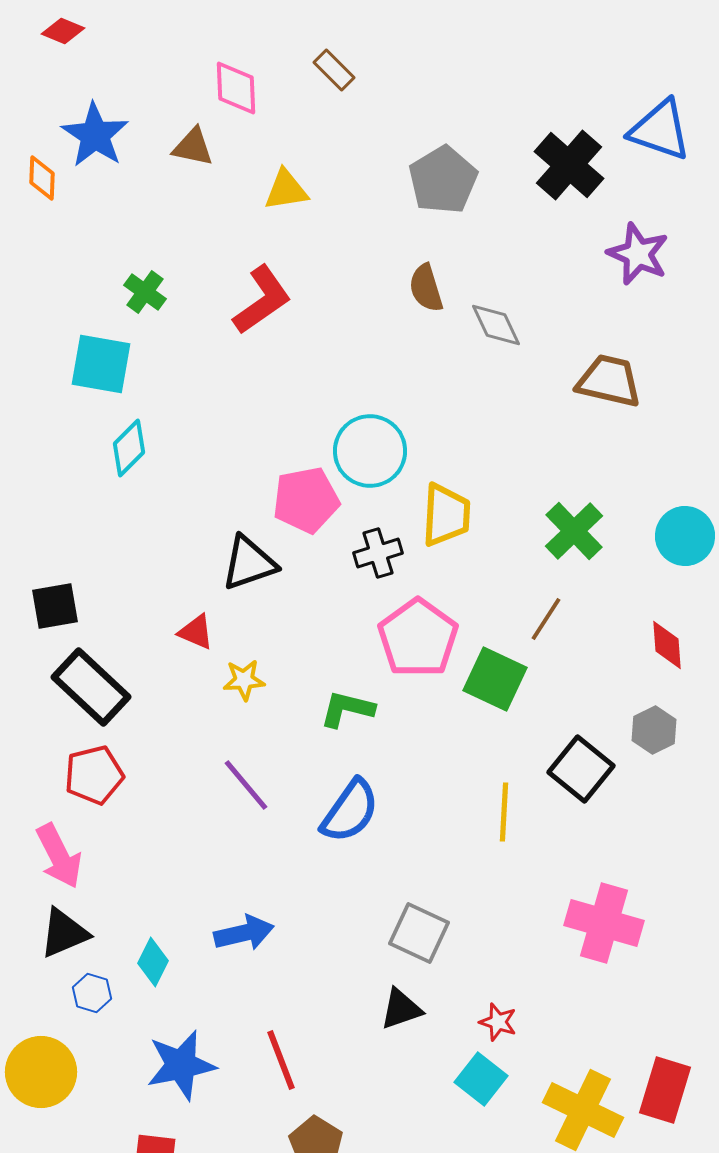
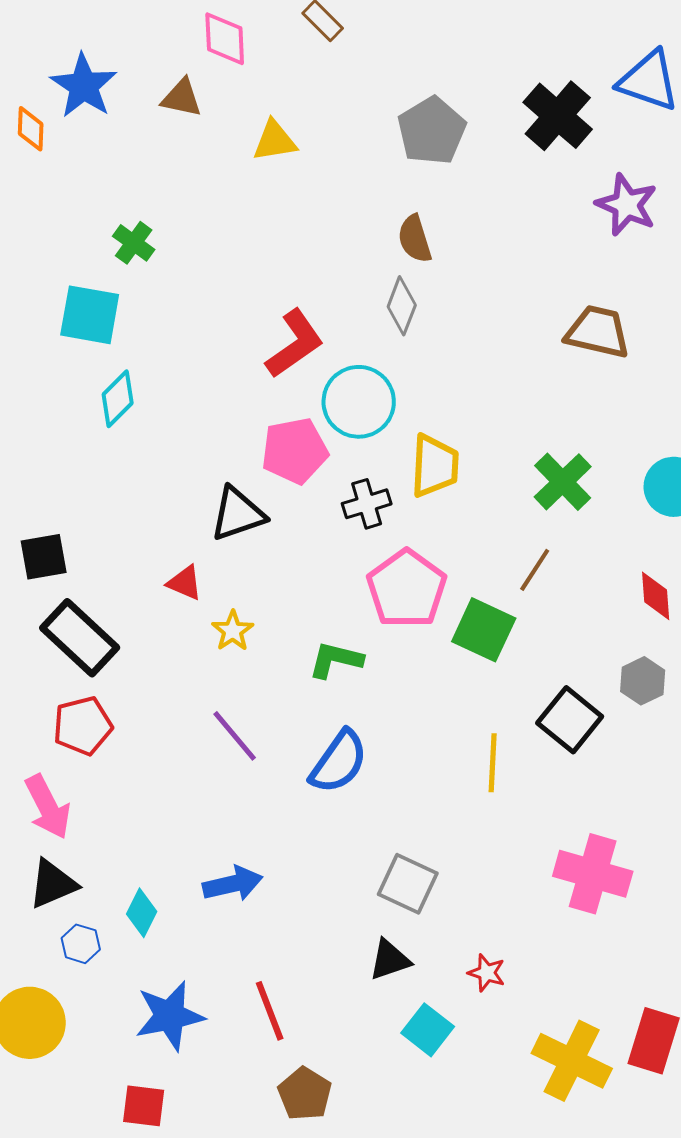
red L-shape: (262, 300) -> (295, 344), moved
gray diamond: (496, 325) -> (402, 306), moved, turned 46
yellow star: (244, 680) -> (233, 631), turned -30
cyan square: (481, 1079) -> (428, 1030), moved

